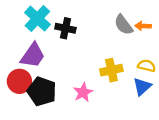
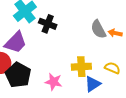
blue triangle: (142, 87) -> (93, 84), moved
pink star: (83, 92) -> (54, 82), turned 30

